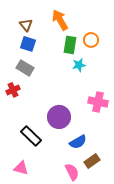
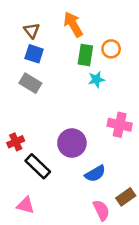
red cross: (13, 90) -> (16, 142), moved
brown rectangle: (92, 161) -> (126, 197), moved
pink semicircle: (72, 172) -> (101, 210), moved

